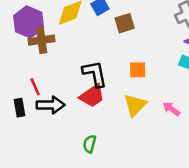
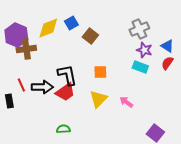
brown square: (125, 23) -> (90, 36), turned -35
black arrow: (51, 105) -> (42, 87), moved
green semicircle: (90, 144) -> (63, 129), turned 72

